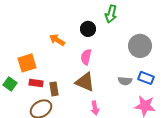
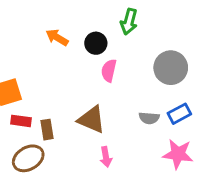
orange arrow: (57, 40) -> (57, 37), moved
pink semicircle: (86, 57) -> (109, 71), moved
blue rectangle: (146, 78) -> (179, 114), turned -49

